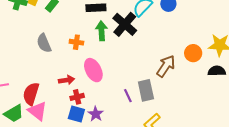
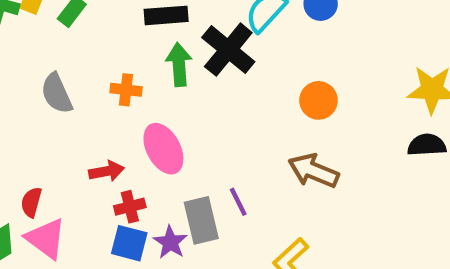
orange circle: (193, 53) -> (319, 100), moved
brown arrow: (166, 66) -> (313, 171), moved, turned -100
gray rectangle: (146, 90) -> (201, 220), moved
red semicircle: (31, 94) -> (31, 202), size x0.6

